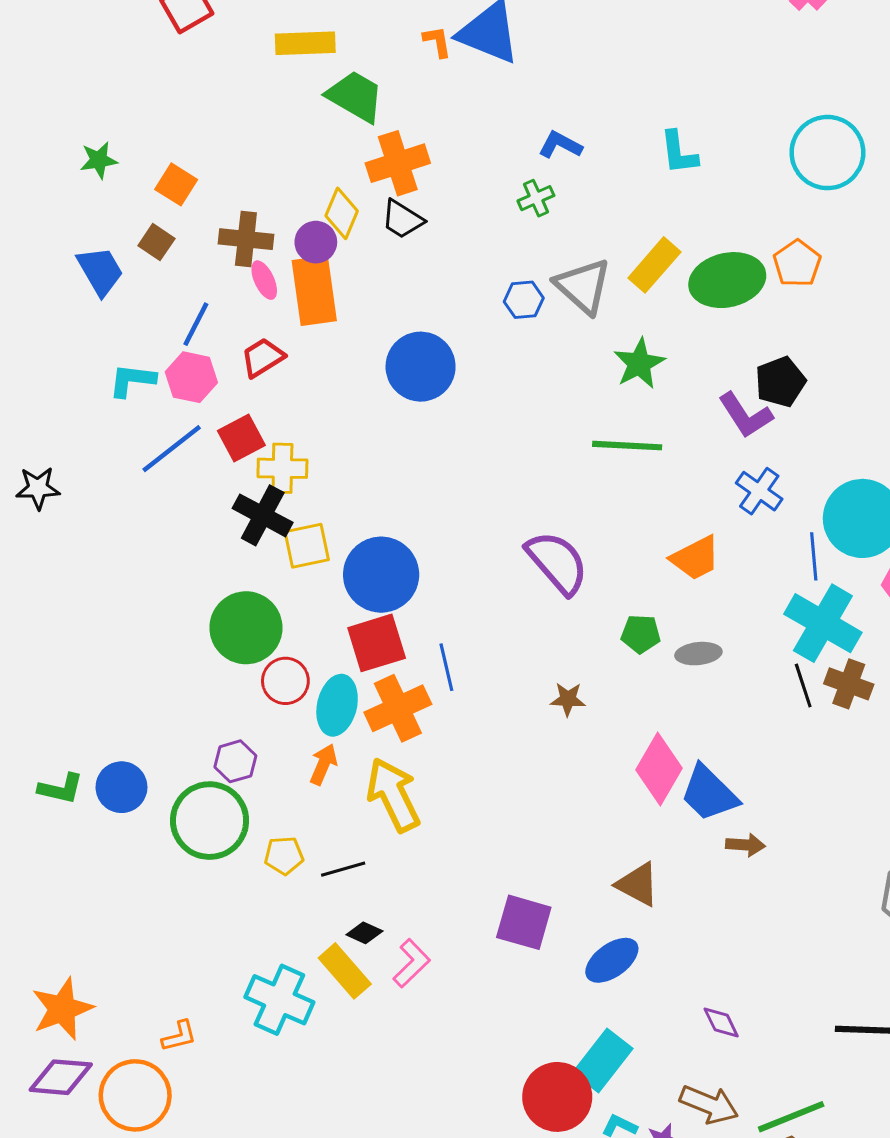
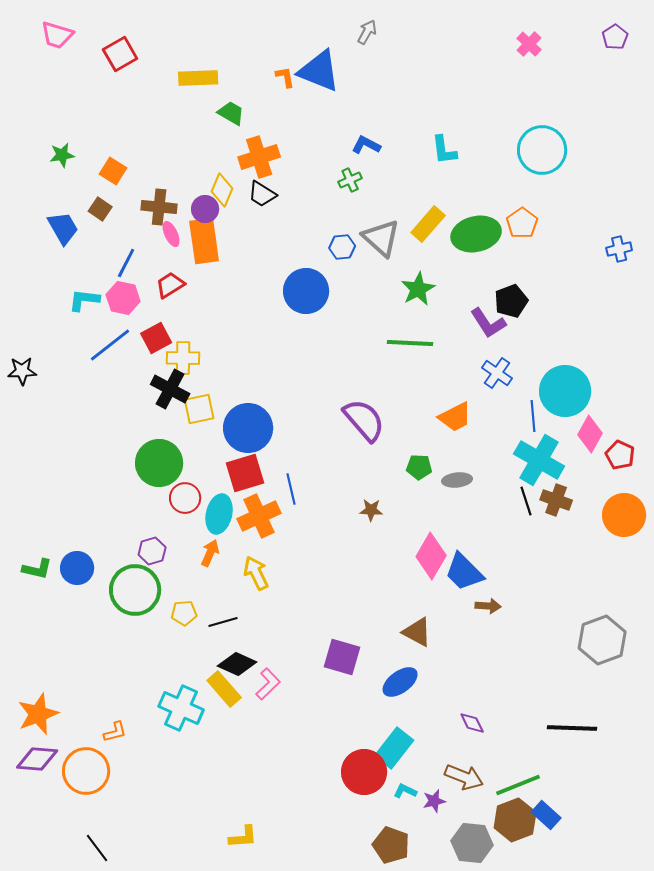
green trapezoid: (355, 96) -> (231, 113), size x0.7
blue circle: (421, 367) -> (306, 291), moved
yellow arrow: (393, 795) -> (256, 573), size x0.7
black diamond: (364, 933) -> (237, 664), size x1.6

